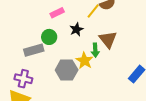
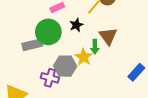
green circle: (49, 37) -> (48, 32), size x1.6
purple cross: (23, 79) -> (50, 78), moved

